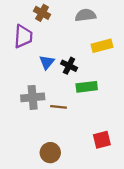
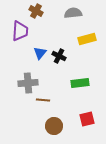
green rectangle: (87, 87) -> (80, 83), moved
brown line: (58, 107) -> (43, 100), moved
brown circle: (50, 153) -> (54, 126), moved

